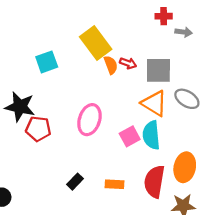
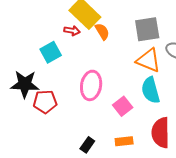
cyan square: (47, 62) -> (51, 52), moved
red arrow: (128, 63) -> (72, 31), moved
pink square: (130, 136) -> (123, 106), moved

